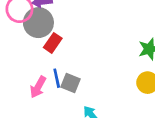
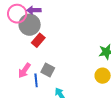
blue line: (57, 78) -> (36, 80), moved

